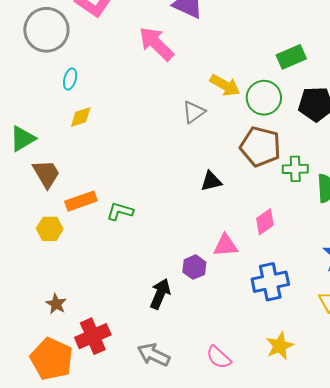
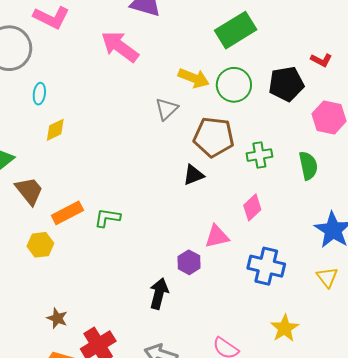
green rectangle: (291, 57) -> (236, 30), moved, size x1.4
brown pentagon: (260, 147) -> (214, 137), moved
green cross: (295, 169) -> (259, 155), moved
blue cross: (270, 282) -> (266, 266), turned 33

